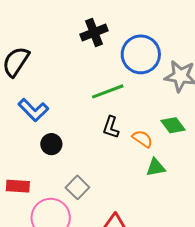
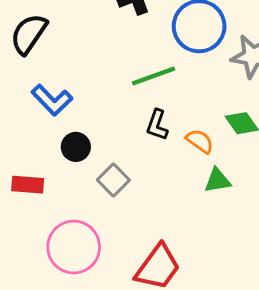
red rectangle: (18, 186) -> (28, 185), moved
gray square: (77, 187) -> (113, 180), moved

